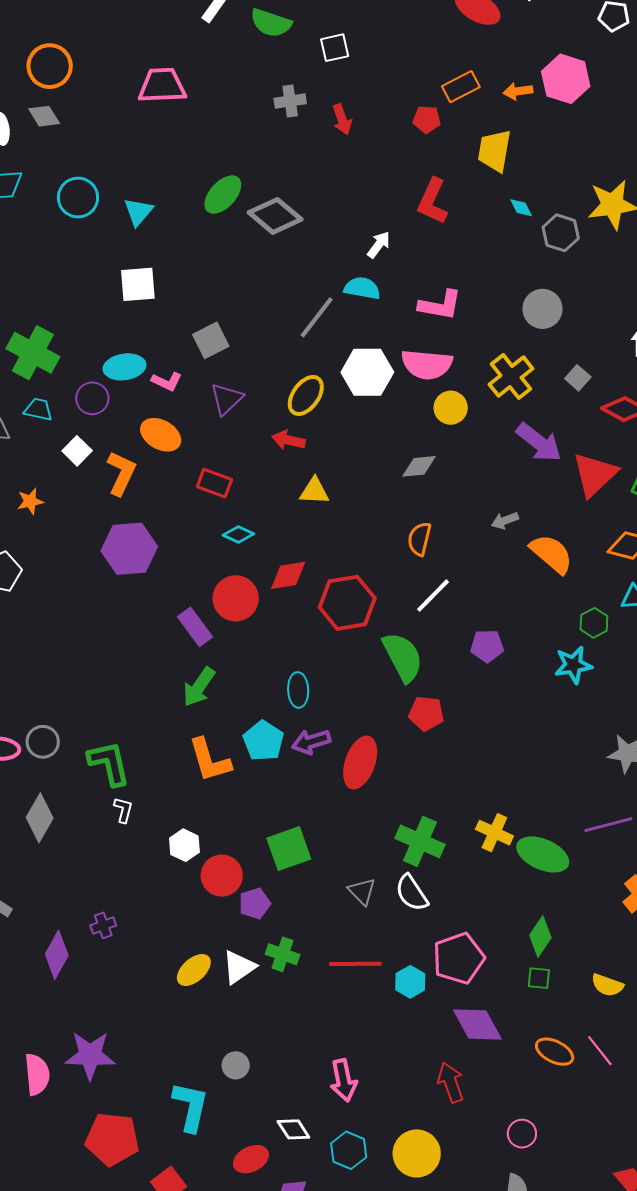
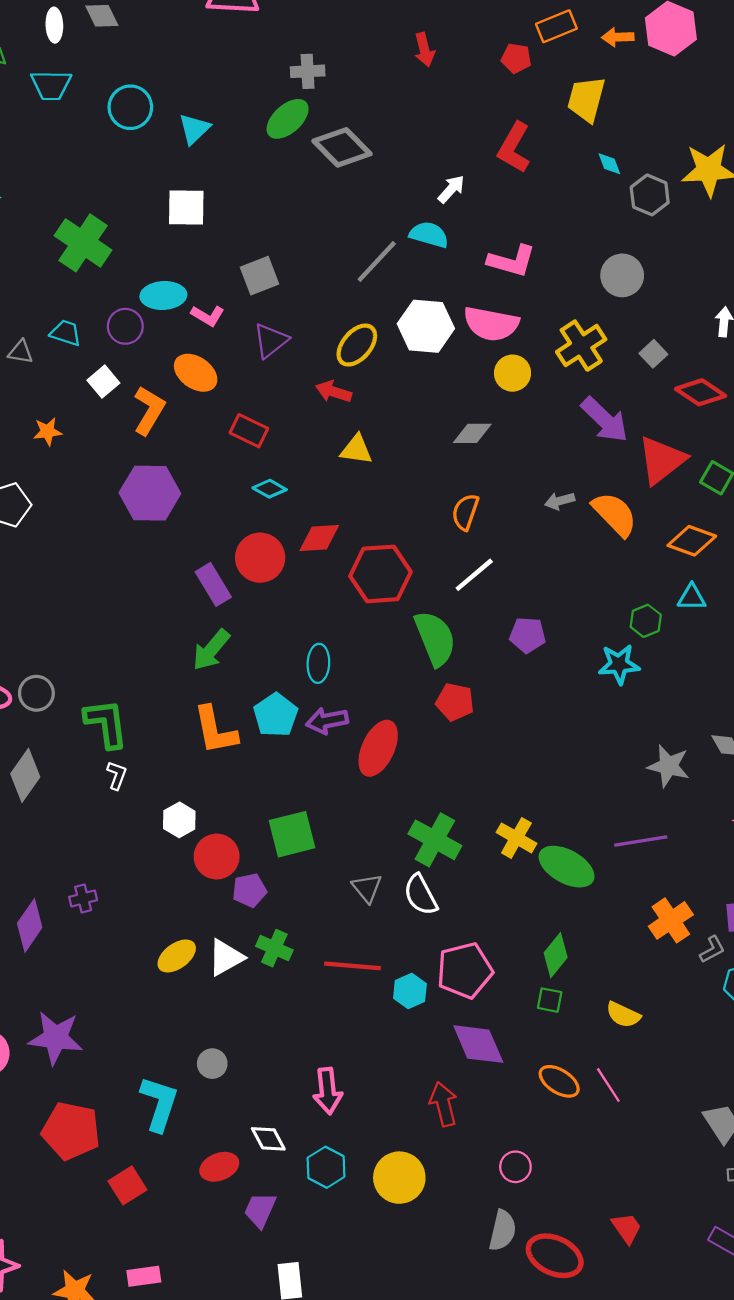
gray cross: (290, 101) -> (308, 71), moved
green cross: (33, 353) -> (83, 243), moved
orange semicircle: (552, 554) -> (615, 514), moved

